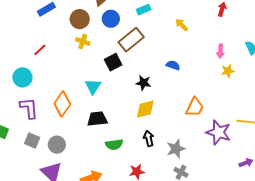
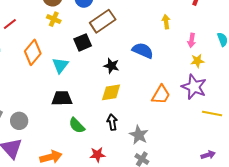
yellow arrow: (182, 25) -> (166, 22), moved, turned 32
blue semicircle: (173, 65) -> (143, 51), size x1.5
orange diamond: (62, 104) -> (33, 52), moved
purple star: (218, 132) -> (194, 87), moved
green semicircle: (114, 144) -> (77, 125), turned 48
gray star: (176, 149) -> (139, 135), turned -30

